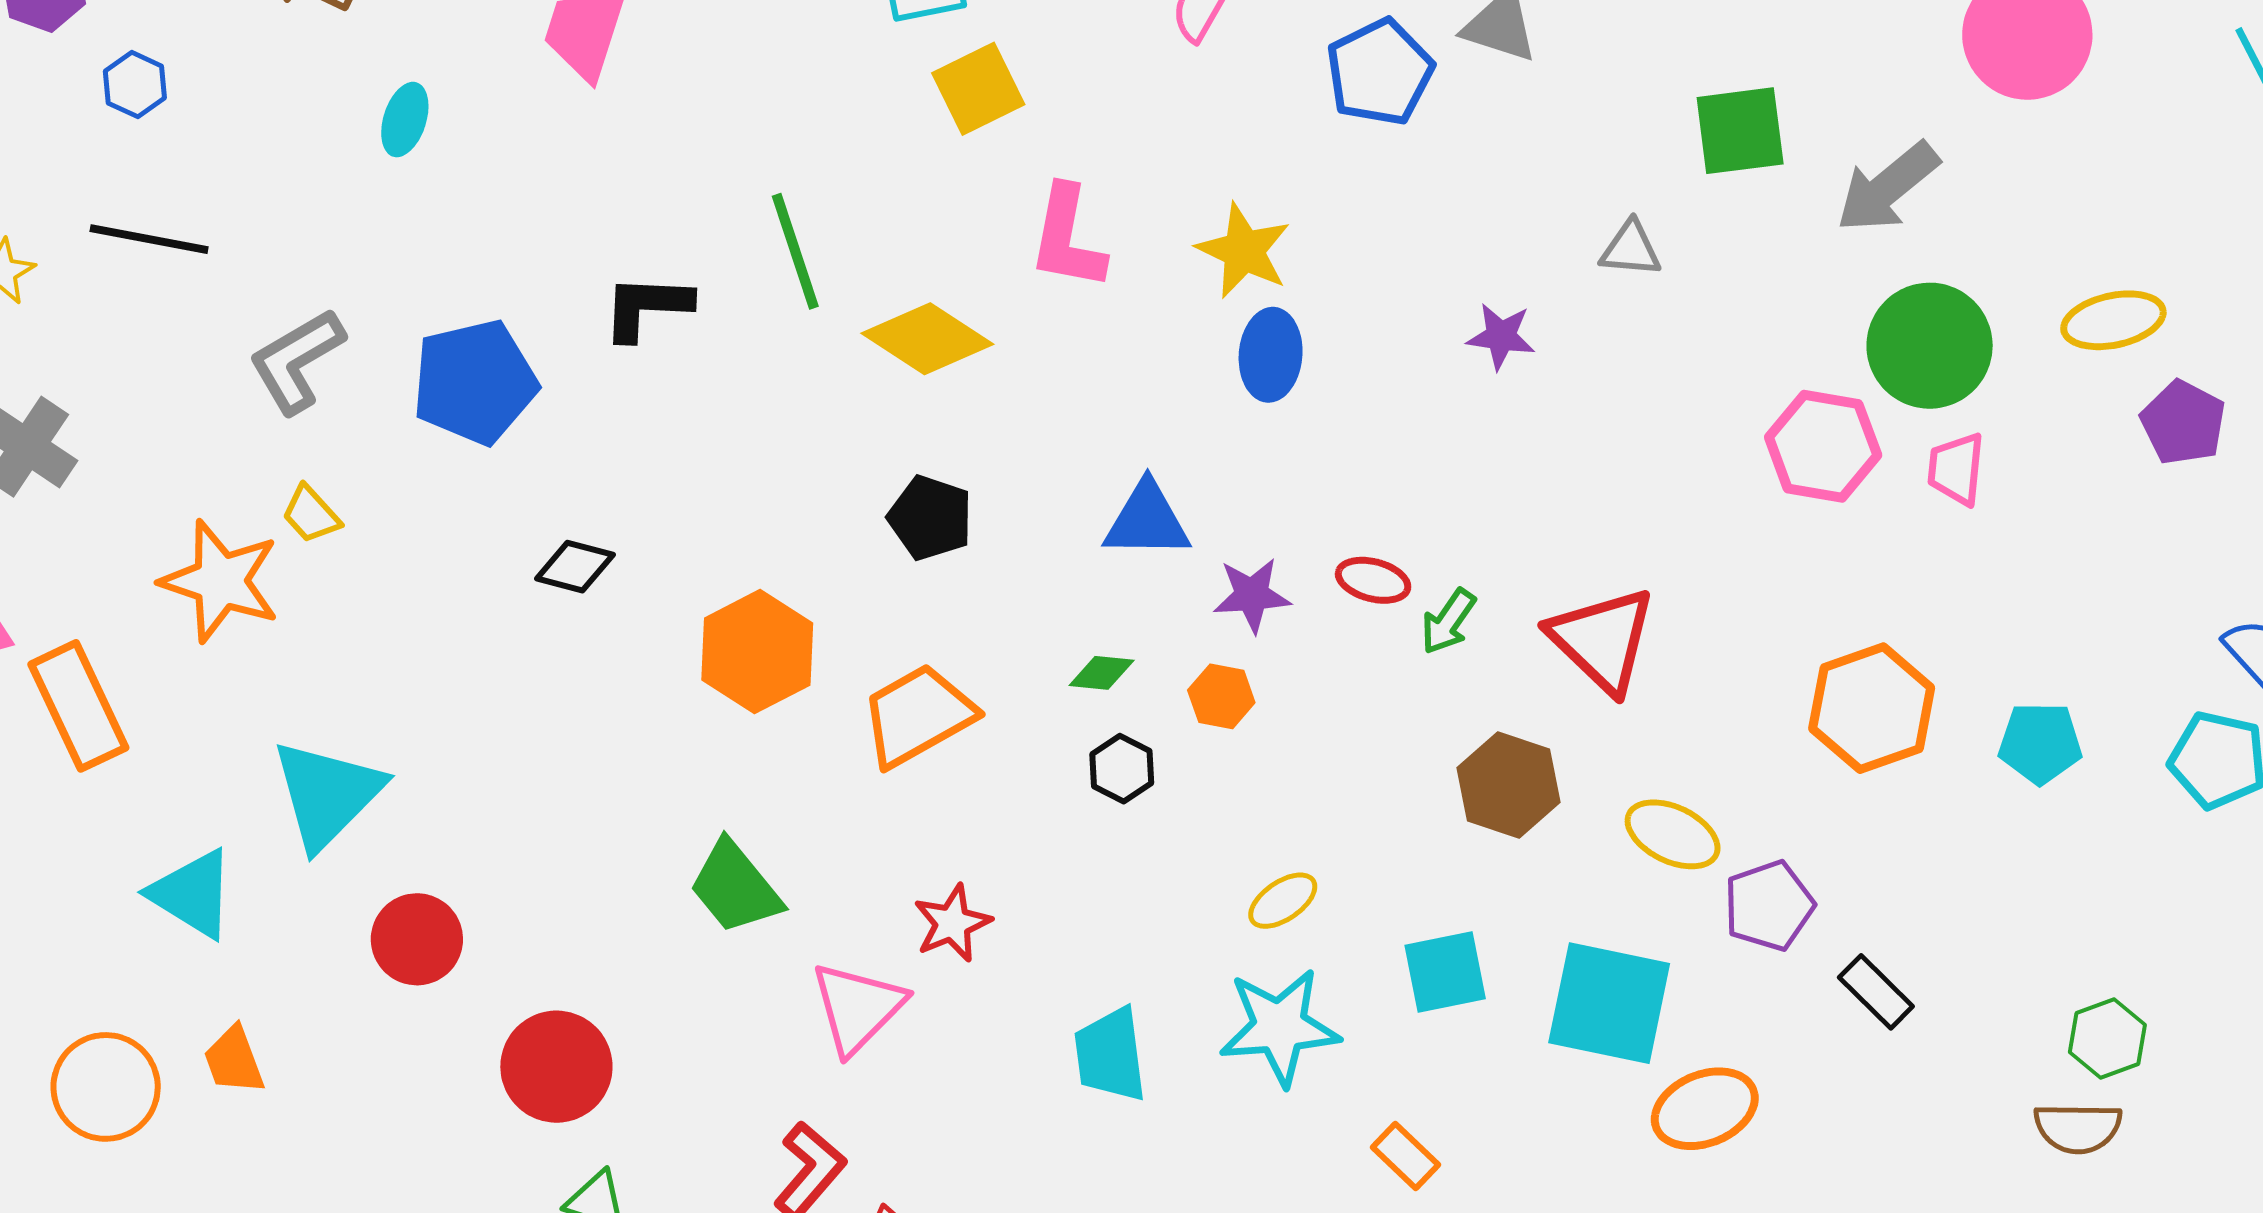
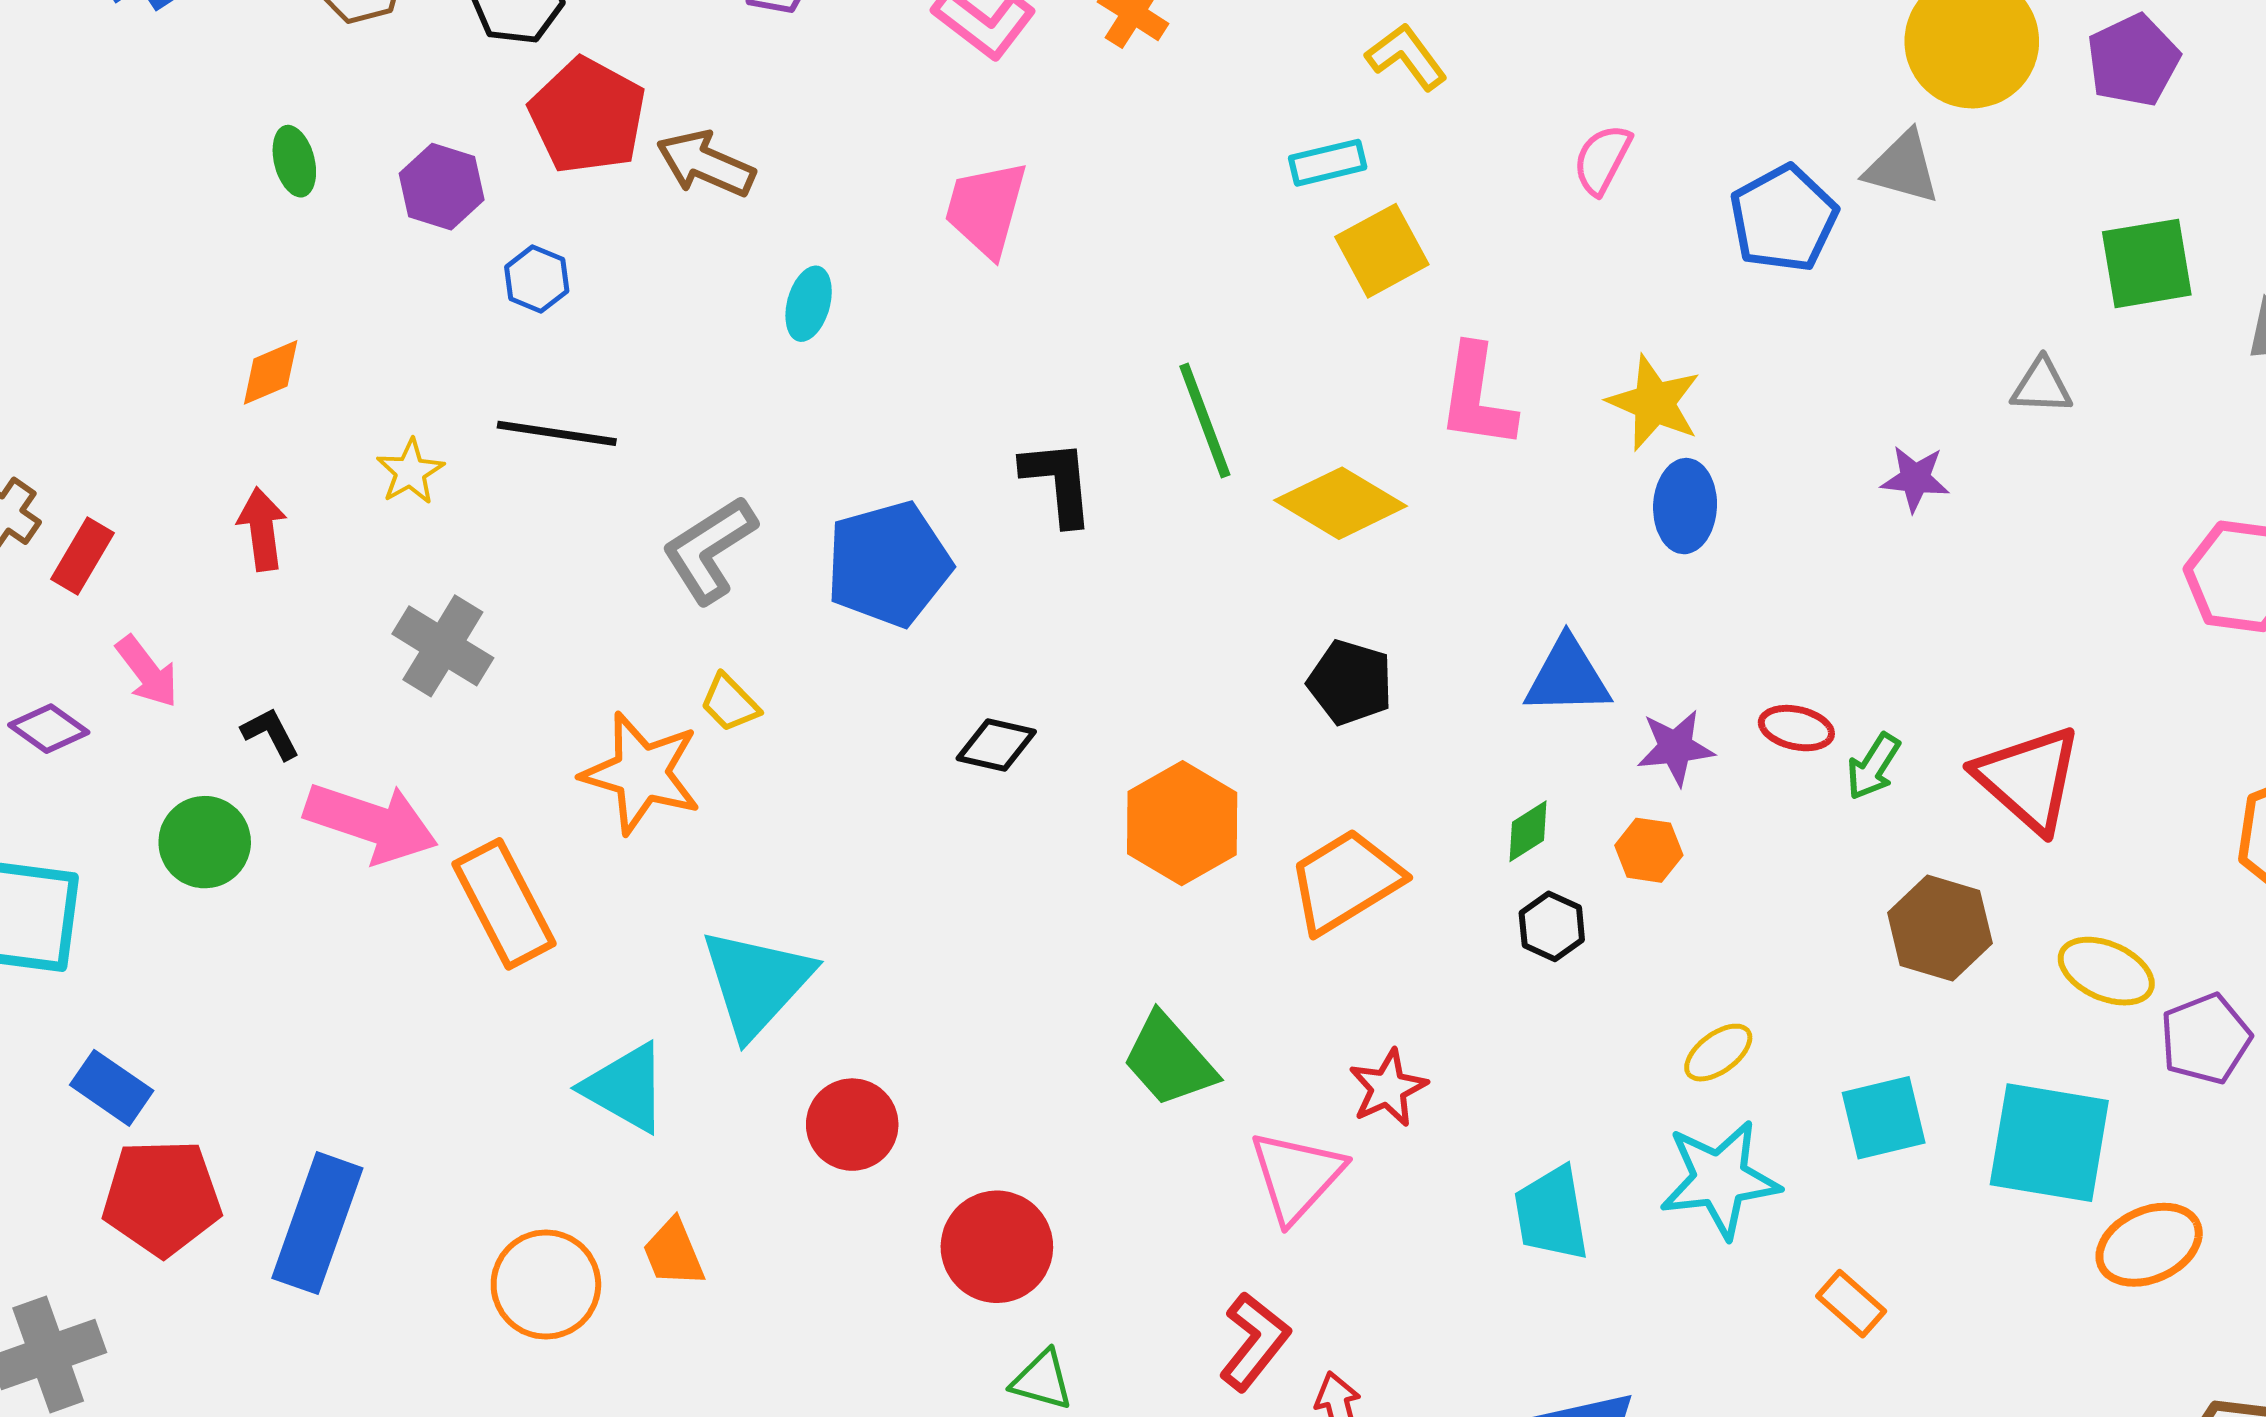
black L-shape: (647, 307) -> (1058, 482), turned 84
green diamond: (1102, 673) -> (1528, 831), turned -36

